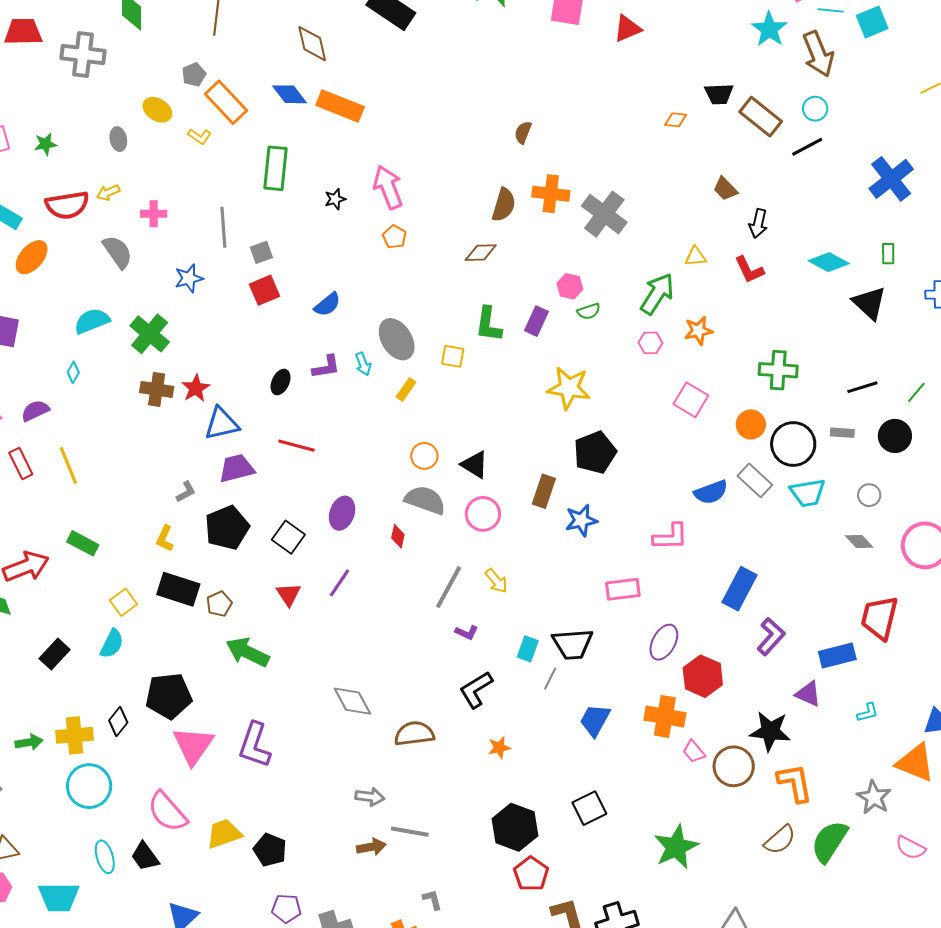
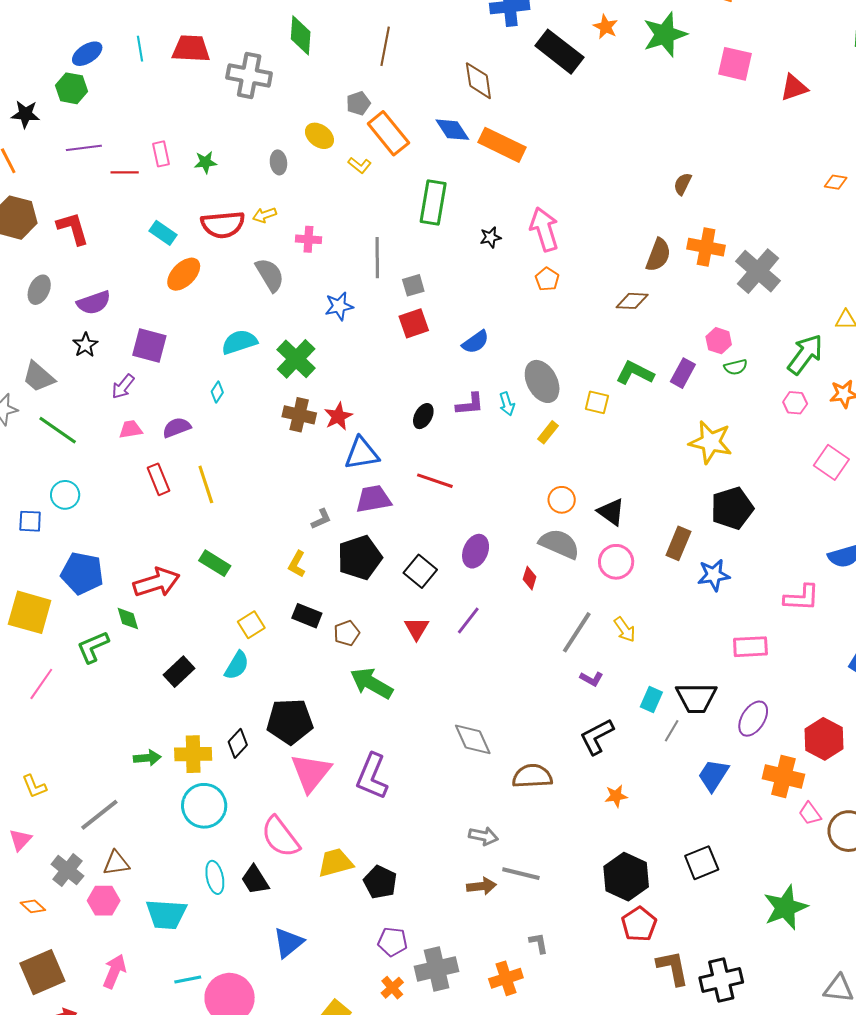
green L-shape: (488, 324) -> (635, 373), turned 105
black rectangle: (178, 589) -> (307, 616), size x0.7
purple ellipse: (664, 642) -> (753, 719), moved

